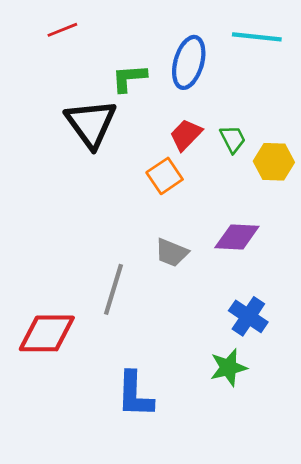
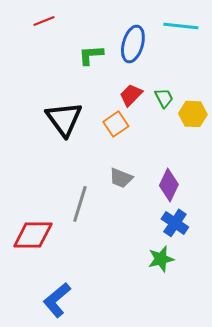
black triangle: (91, 123) -> (64, 119), moved
purple diamond: (237, 237) -> (169, 185), moved, turned -68
blue L-shape: (135, 394) -> (57, 300), moved, turned 48

